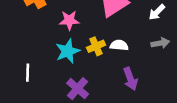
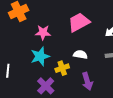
yellow cross: (96, 46) -> (62, 68), moved

